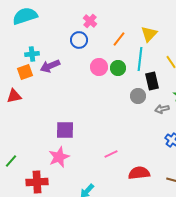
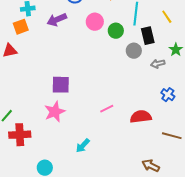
purple arrow: (50, 66) -> (57, 20), moved
green circle: (118, 68) -> (116, 31), moved
red semicircle: (139, 173) -> (141, 117), moved
red cross: (37, 182) -> (20, 135), moved

